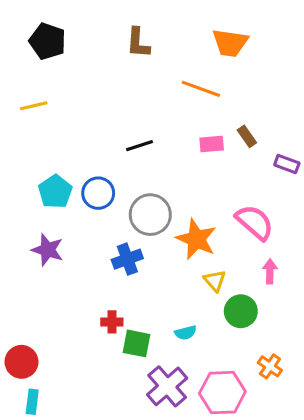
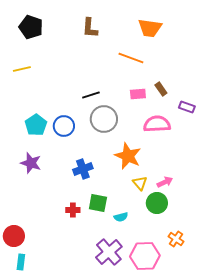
gray circle: (150, 215) -> (104, 119), moved
pink semicircle: (255, 222) -> (157, 124), moved, turned -44
pink arrow: (270, 271) -> (165, 182), moved, turned 63
green square: (137, 343) -> (98, 203), moved

